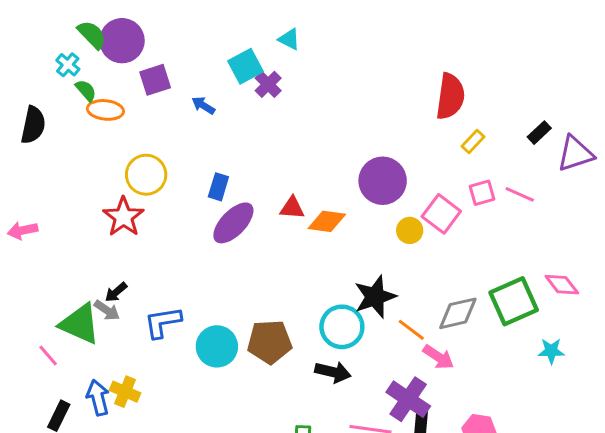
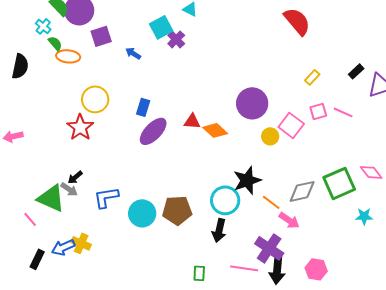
red semicircle: (450, 96) -> (297, 21), moved, turned -48
orange diamond: (327, 221) -> (215, 130), turned 35
black arrow: (333, 372) -> (219, 230), turned 90
blue arrow: (98, 398) -> (63, 247), turned -100

